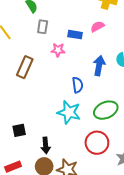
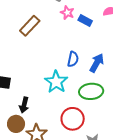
blue rectangle: (75, 35) -> (85, 21), moved
pink star: (58, 50) -> (67, 13), moved
blue arrow: (99, 66) -> (97, 63), moved

